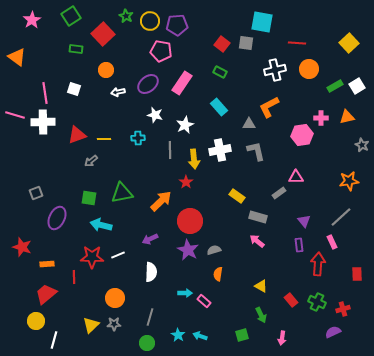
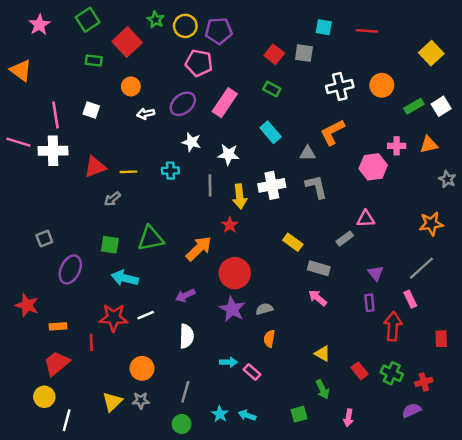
cyan square: (262, 22) -> (324, 27), size x0.6
red line: (297, 43) -> (367, 31), moved
white star: (185, 125) -> (229, 154), turned 30

